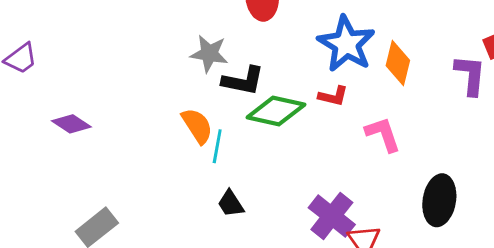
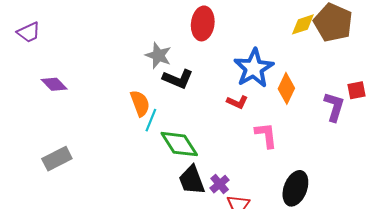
green diamond: (276, 111) -> (179, 144), moved, turned 33
black trapezoid: (231, 204) -> (192, 180), moved, size x1.5
purple cross: (332, 216) -> (220, 184), size x0.6

